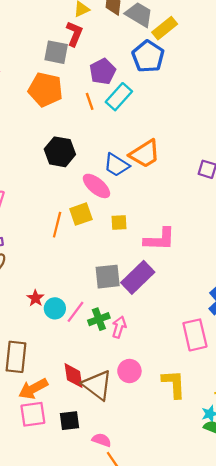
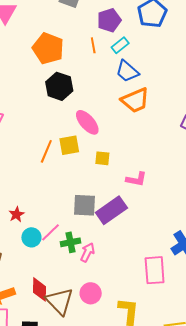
orange pentagon: (45, 90) -> (48, 48), moved
cyan rectangle: (119, 97) -> (120, 45), size x0.7
blue trapezoid: (116, 165) -> (127, 71), moved
pink L-shape: (160, 239) -> (136, 179), size x0.7
cyan circle: (55, 308) -> (31, 237), moved

